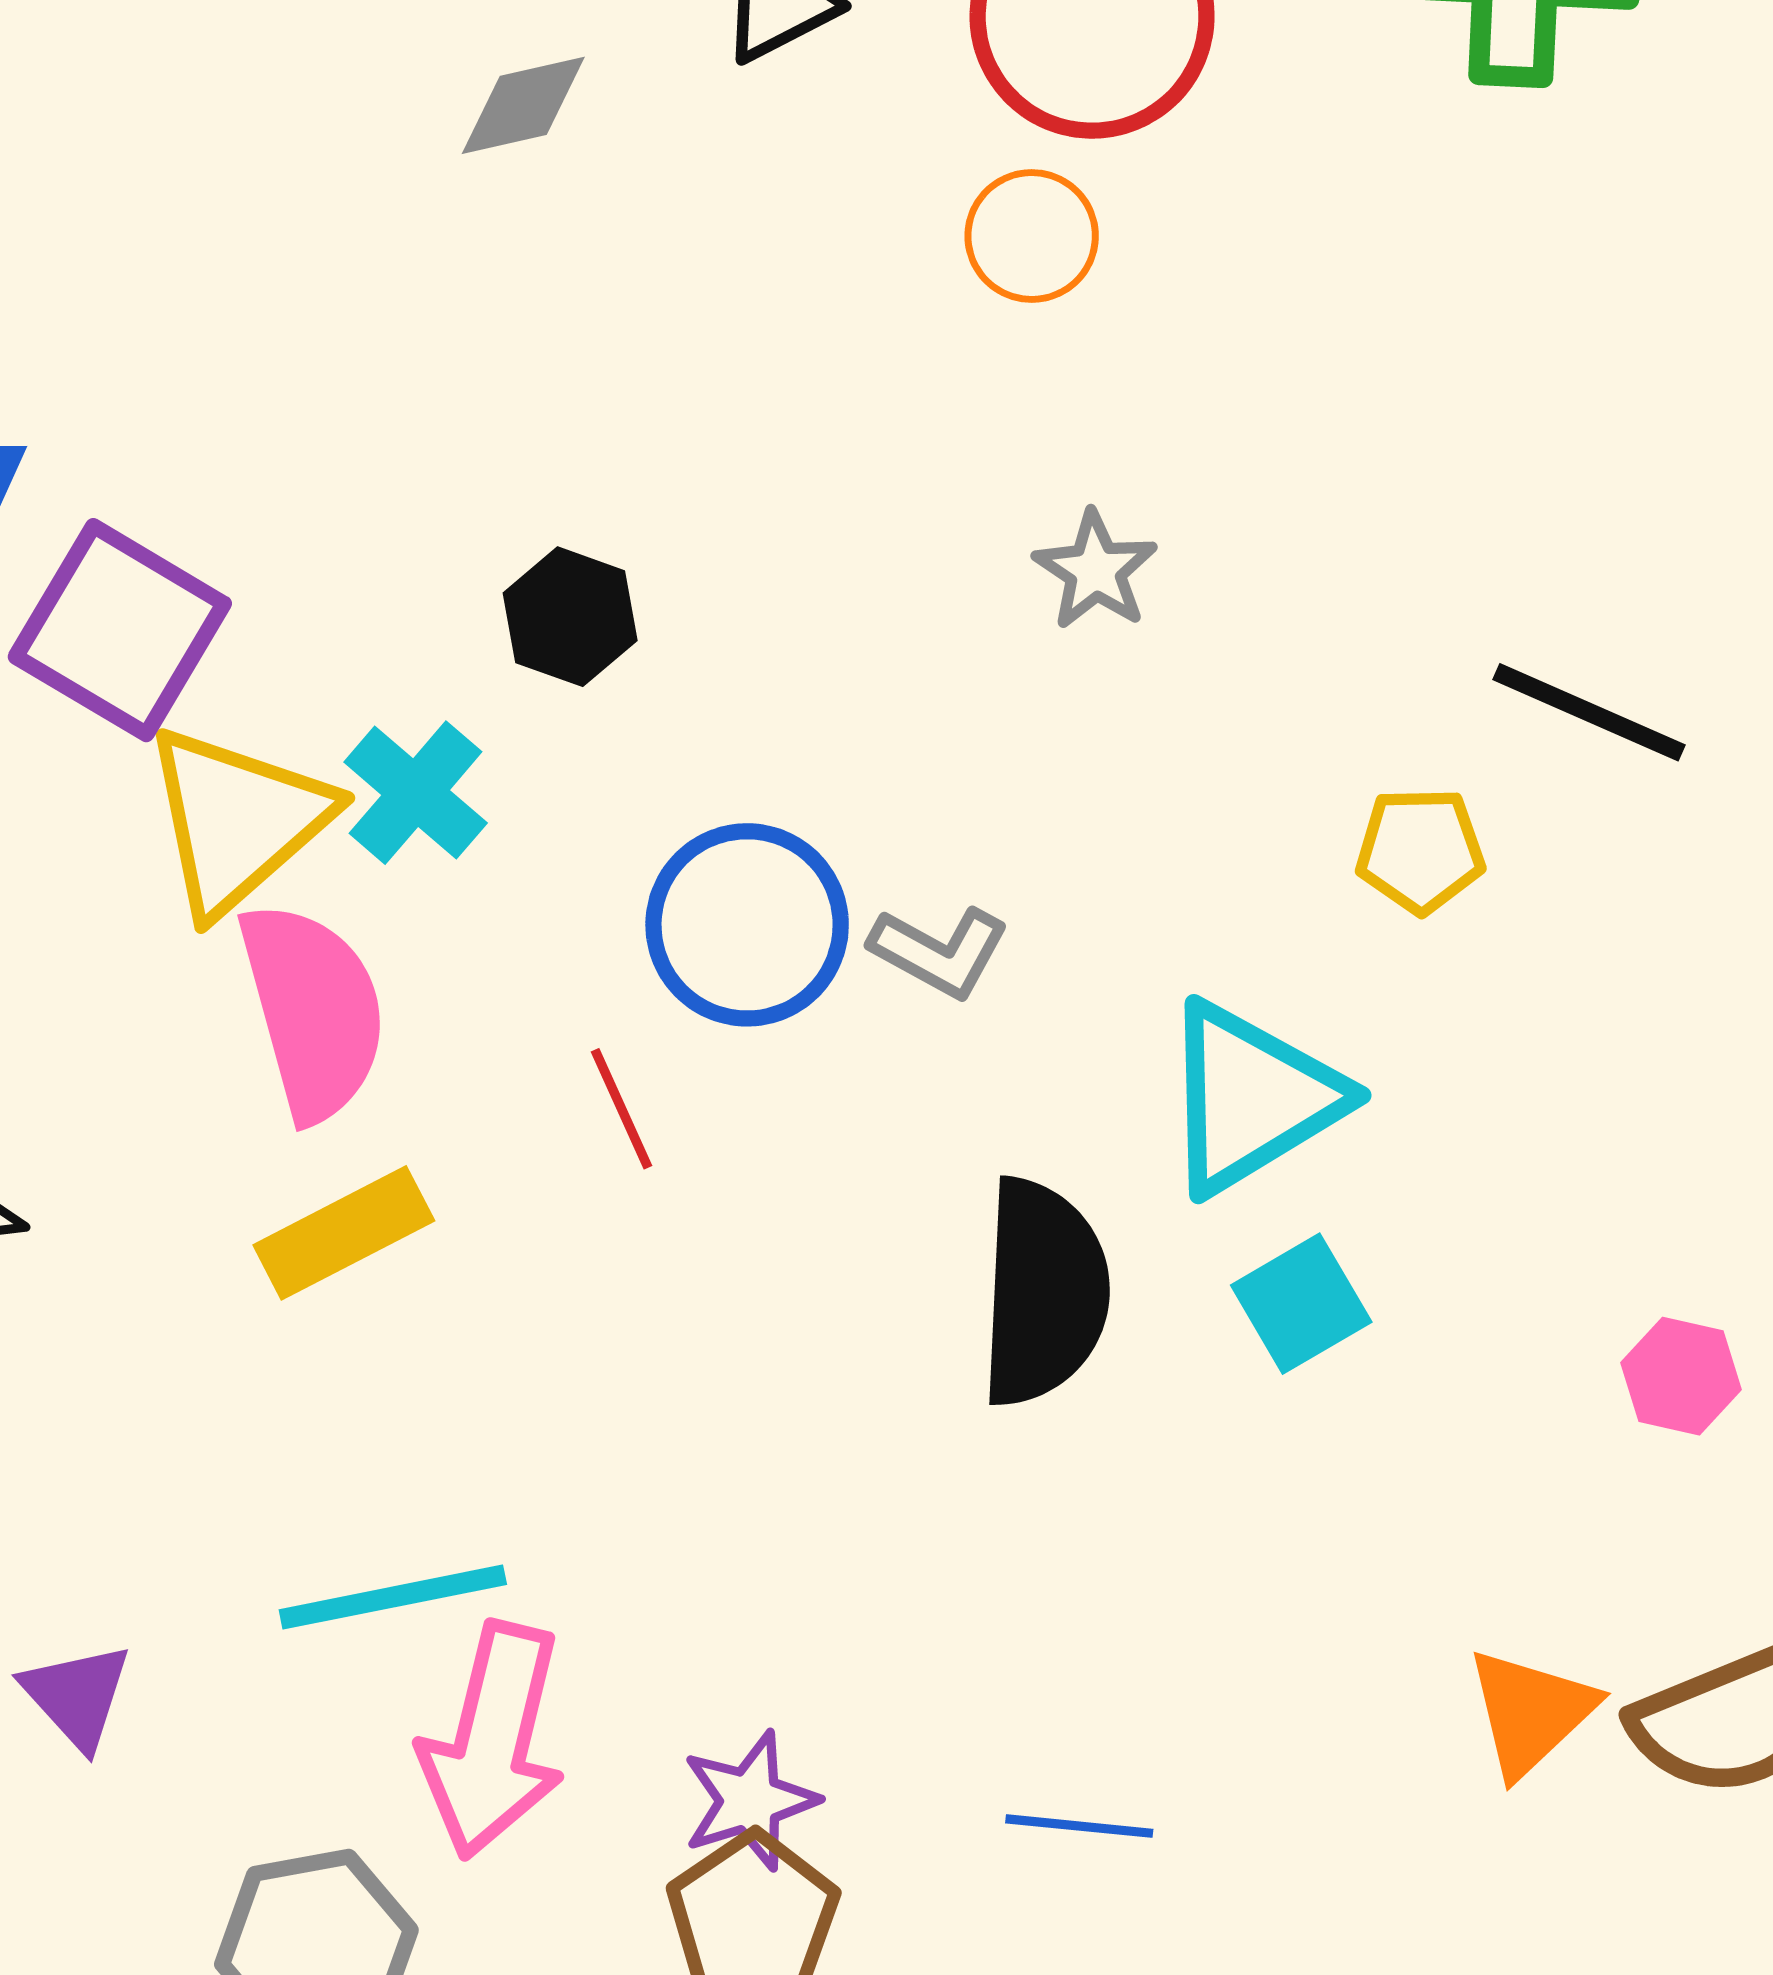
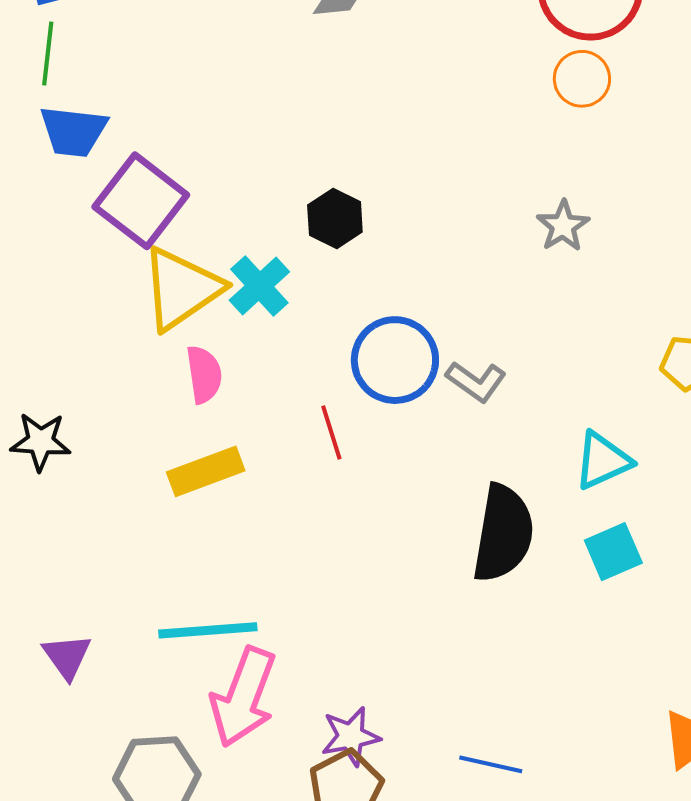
orange circle: (1032, 236) -> (582, 79), moved
pink semicircle: (313, 1011) -> (204, 374), size x0.6
cyan triangle: (1252, 1098) -> (603, 461), size x0.7

